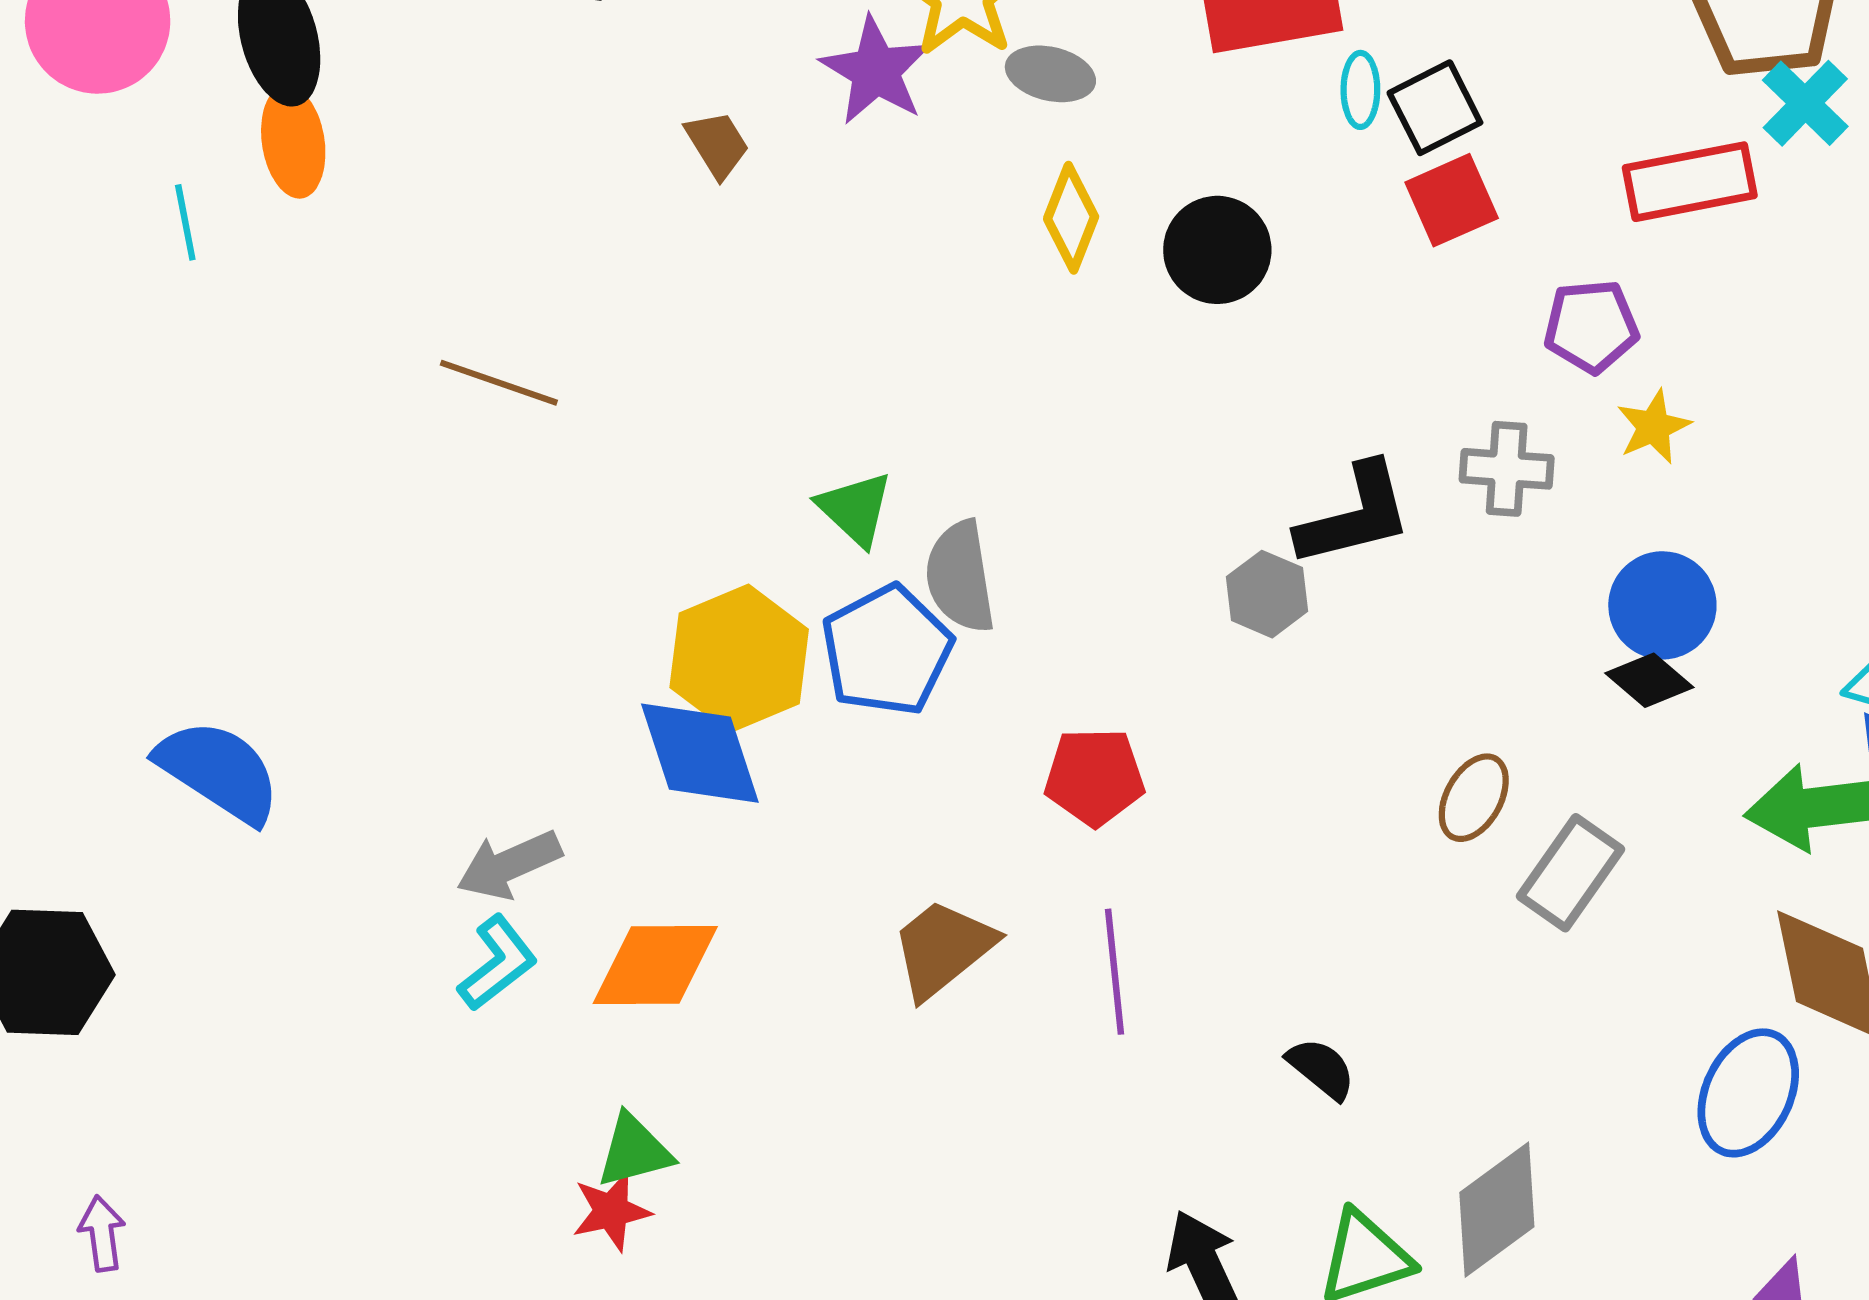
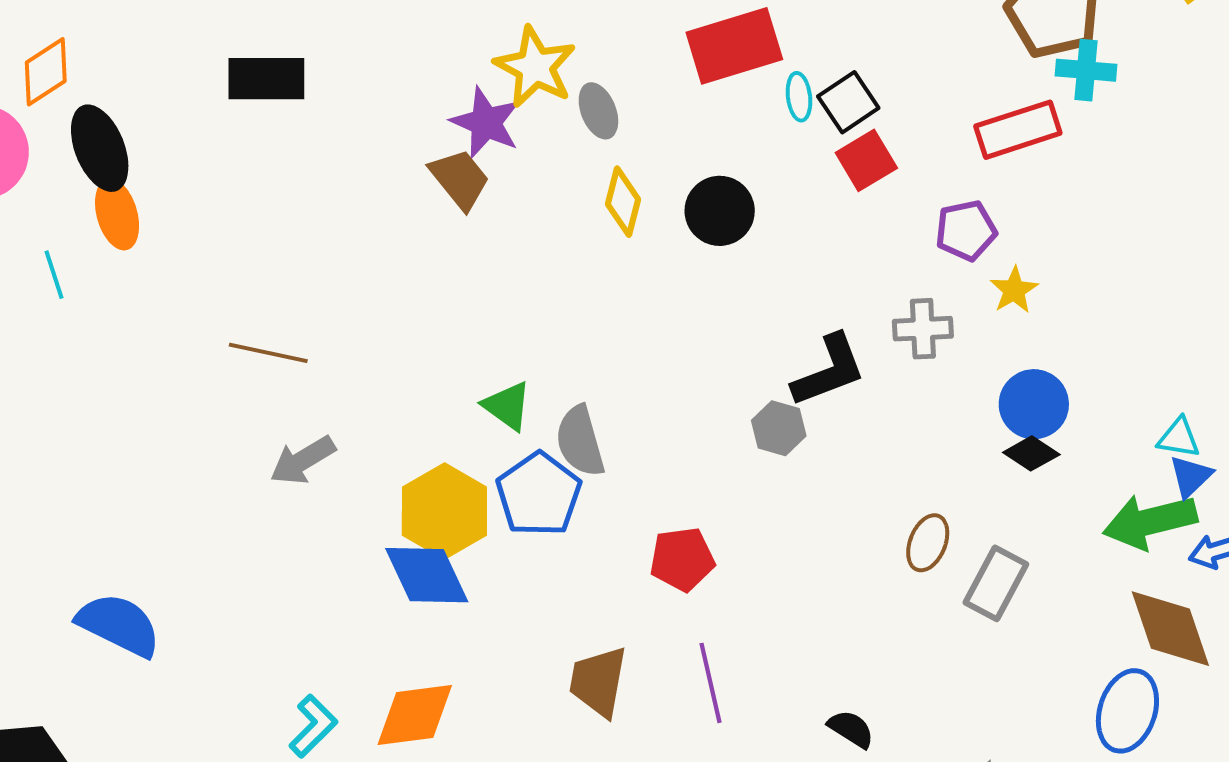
gray ellipse: (1050, 74) -> (598, 111), turned 62
cyan cross: (1805, 103) -> (1086, 70), turned -32
brown trapezoid: (717, 144) -> (460, 179), moved, size x1.4
gray arrow: (509, 865) -> (303, 460), moved
brown trapezoid: (943, 949) -> (598, 682), turned -34

